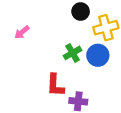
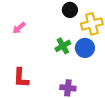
red L-shape: (55, 85) -> (21, 78), moved

